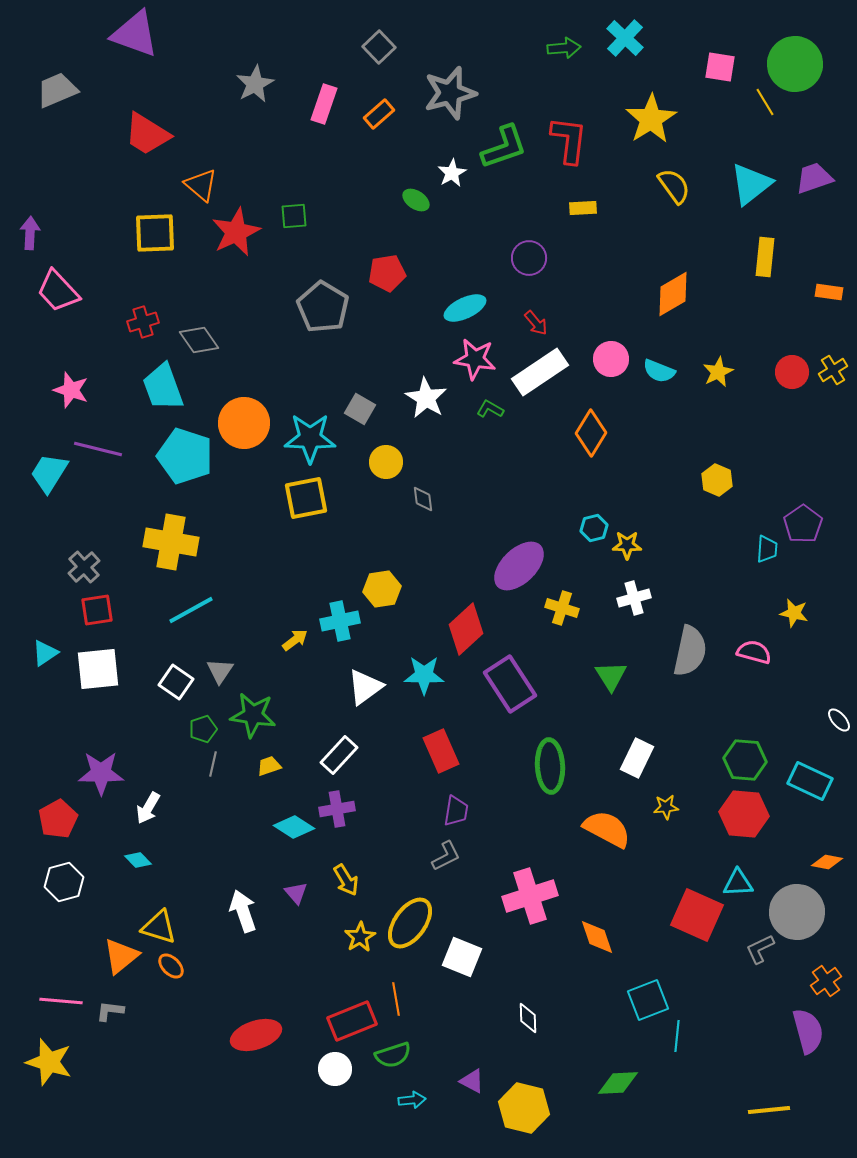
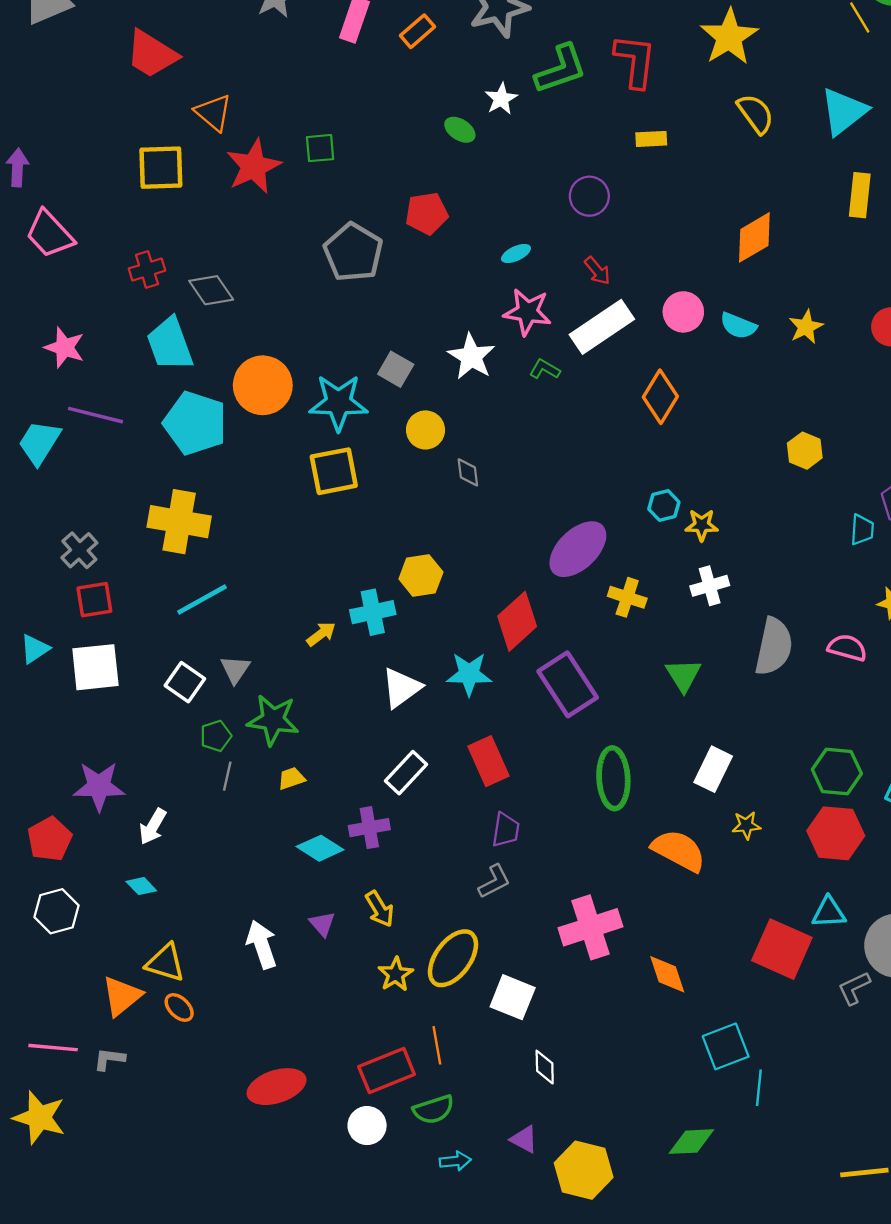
cyan ellipse: (465, 308) -> (516, 253), size x0.6
white rectangle: (339, 755) -> (406, 773), moved
white diamond: (528, 1018) -> (545, 1067), moved

